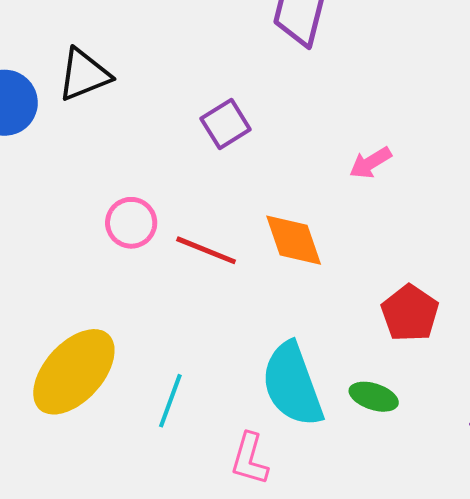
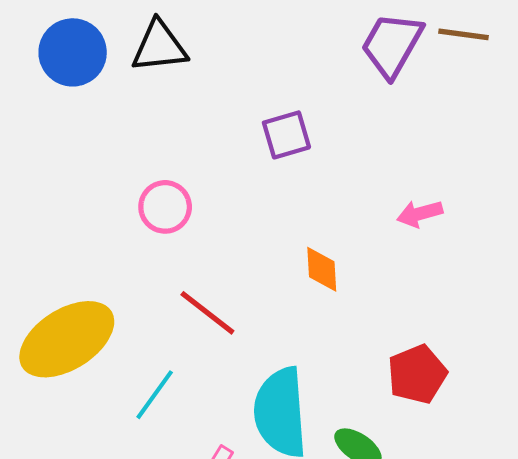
orange diamond: (294, 240) -> (322, 269), size x0.7
red line: (206, 250) -> (207, 313), moved

